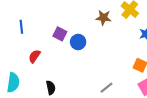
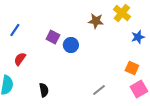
blue line: (21, 27) -> (15, 30), turned 40
red semicircle: (34, 56) -> (20, 59), moved

